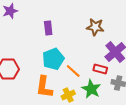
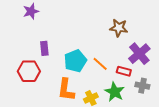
purple rectangle: (48, 28) -> (44, 48), moved
orange line: (73, 71) -> (100, 64), moved

